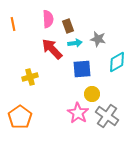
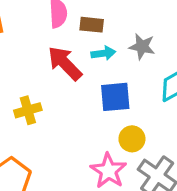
brown rectangle: (68, 26) -> (92, 25), turned -64

